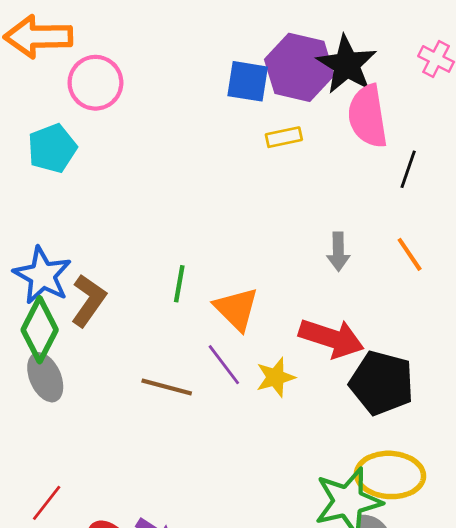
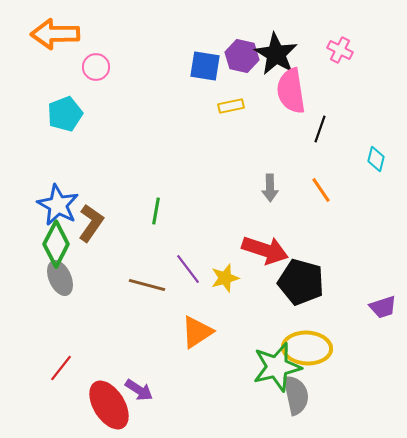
purple hexagon: (299, 67) -> (242, 56), size x0.7
pink circle: (95, 83) -> (96, 67), size x0.7
orange triangle: (236, 309) -> (197, 332), moved, turned 42

